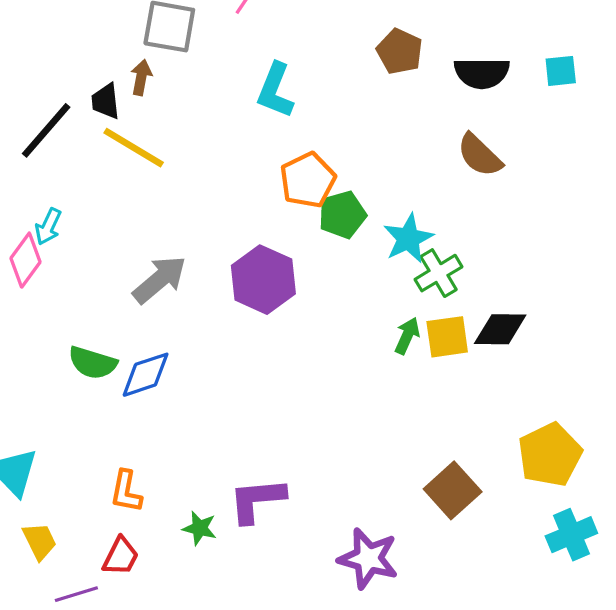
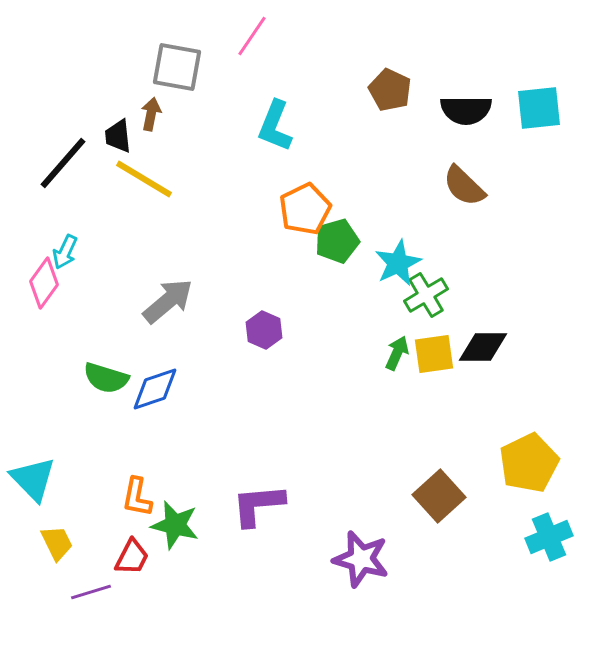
cyan square: (561, 71) -> (539, 108), size x1.5
purple hexagon: (263, 280) -> (264, 330), moved, size x0.6
green star: (200, 528) -> (175, 525), moved, size x1.5

